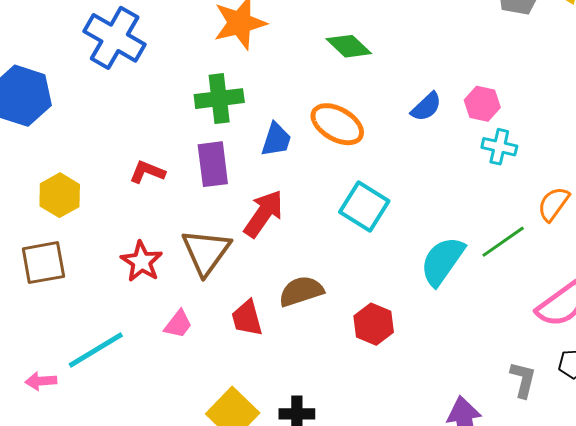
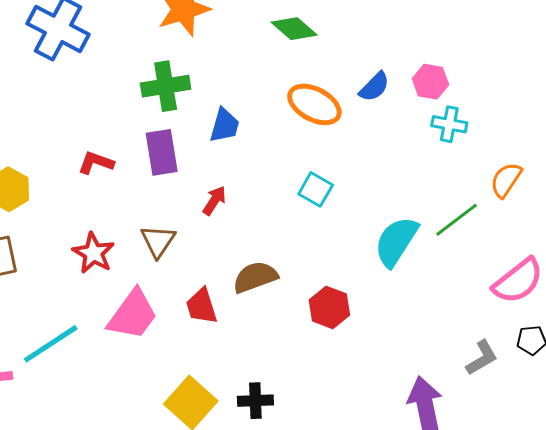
orange ellipse: (337, 124) -> (314, 104), moved
cyan square: (364, 206) -> (316, 189), size x0.7
red arrow: (263, 214) -> (214, 200), size x0.6
brown triangle: (206, 252) -> (158, 241), size x0.7
pink trapezoid: (178, 324) -> (133, 315), size x1.8
gray L-shape: (523, 380) -> (482, 358), turned 48

